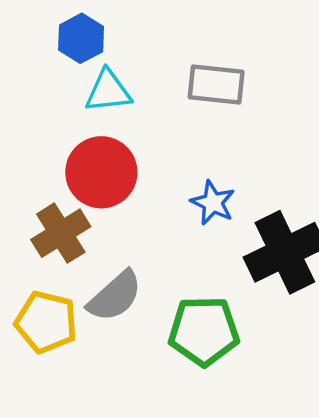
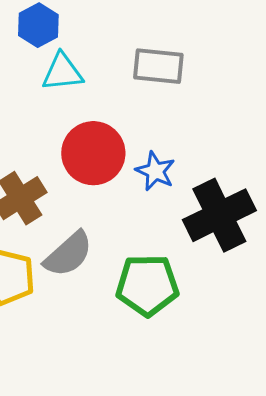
red circle: (101, 172) -> (93, 153), moved

